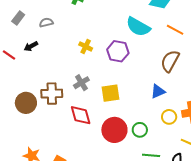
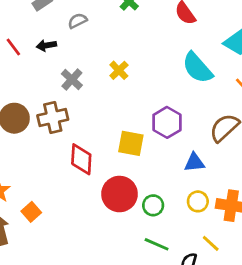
gray semicircle: (46, 23) -> (77, 21), turned -32
purple hexagon: (118, 51) -> (167, 122), moved
gray cross: (81, 83) -> (72, 80), moved, turned -35
brown cross: (52, 94) -> (53, 117), turned -30

